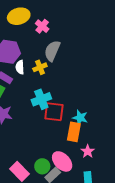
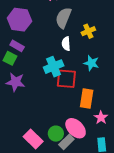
white semicircle: (20, 67) -> (66, 44), moved
yellow cross: (40, 67) -> (88, 31), moved
cyan star: (80, 118) -> (91, 63), moved

